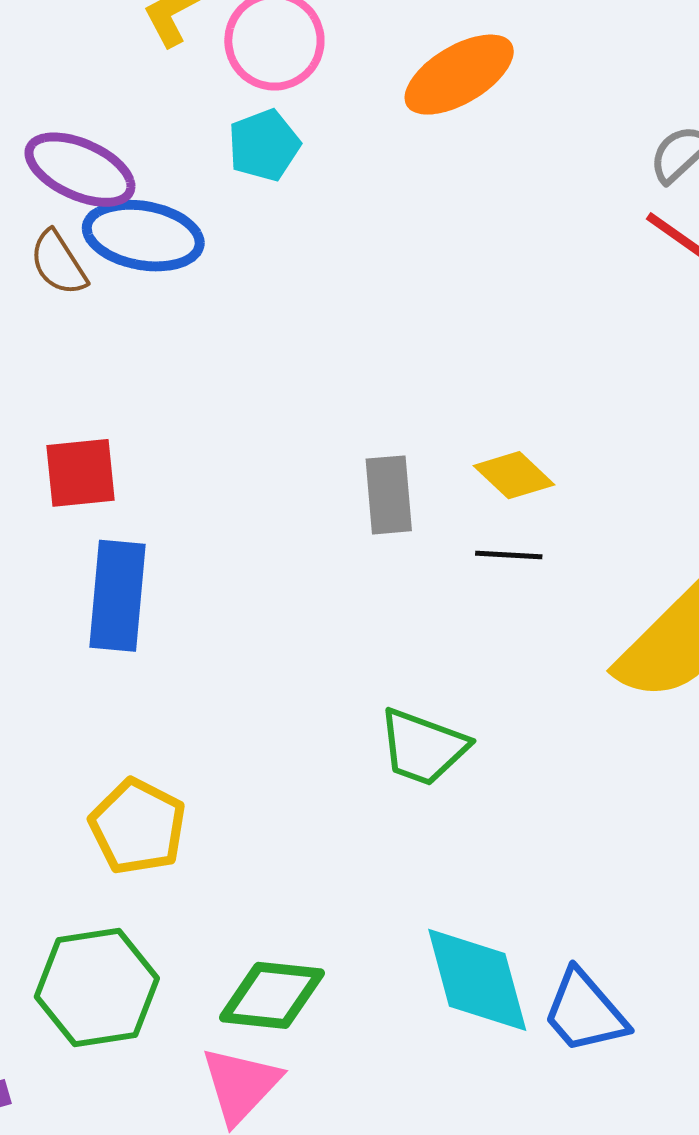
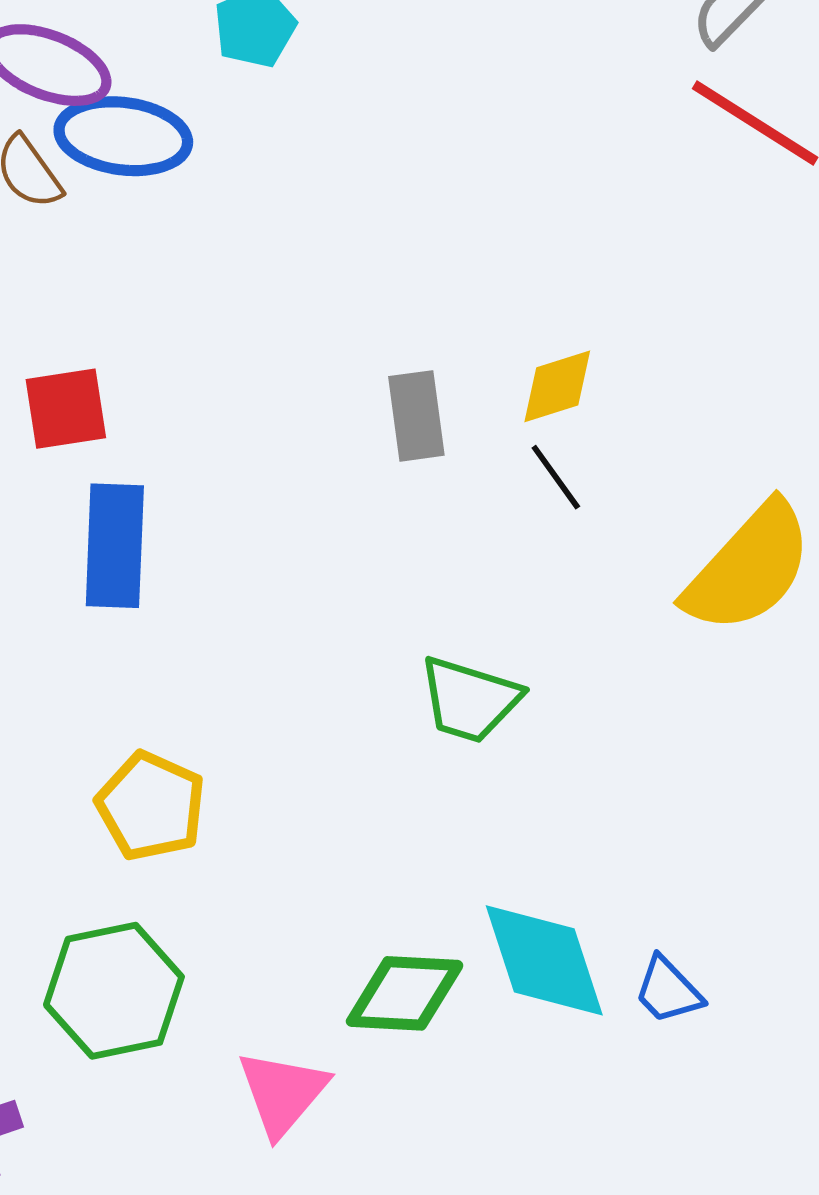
yellow diamond: (514, 475) -> (557, 386), turned -58
black line: (509, 555) -> (556, 477), turned 54
green diamond: (272, 995) -> (405, 993), moved
blue trapezoid: (585, 1012) -> (668, 990), size x0.7

